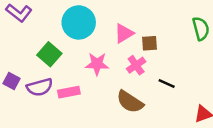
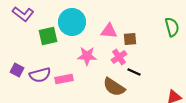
pink triangle: (124, 33) -> (109, 31), turned 36
green square: (49, 54) -> (48, 36), moved, turned 36
black line: (167, 84) -> (134, 72), moved

